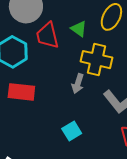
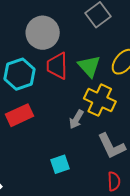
green triangle: (79, 29) -> (89, 66), size x1.4
red rectangle: (21, 92) -> (19, 115), turned -44

